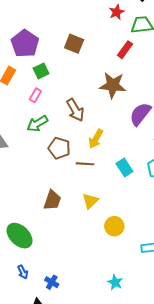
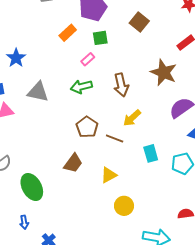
brown pentagon: (59, 148) -> (87, 127), moved

